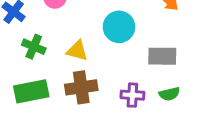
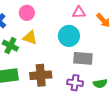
yellow triangle: (77, 51) -> (30, 38), moved
gray rectangle: (162, 56) -> (83, 58), moved

